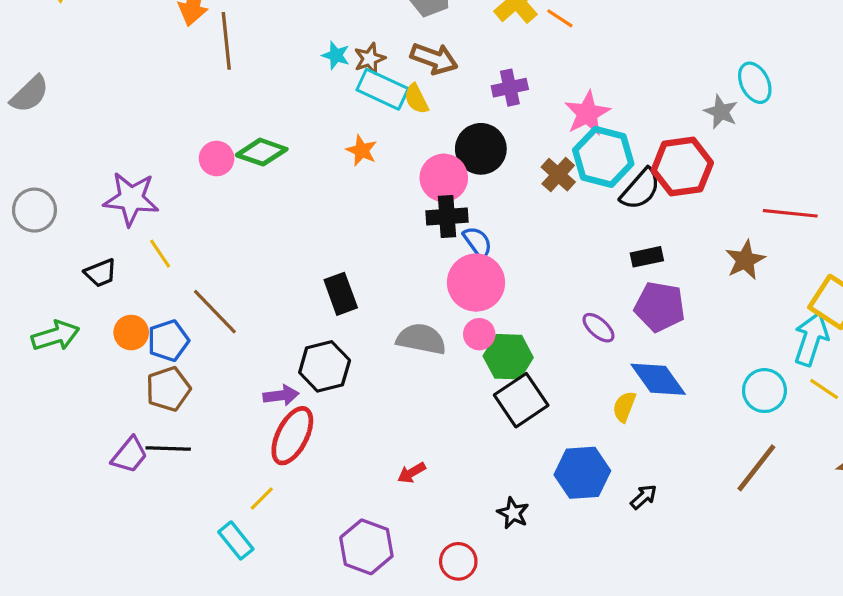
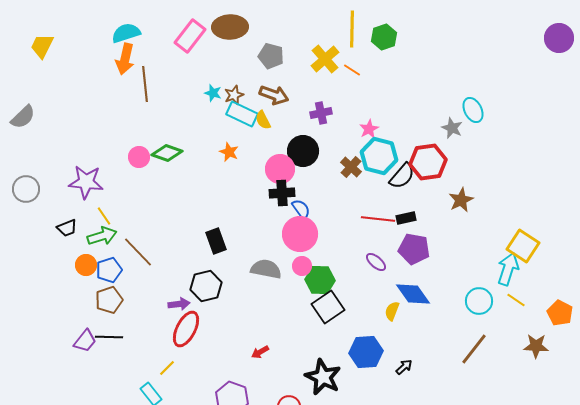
pink star: (587, 113) -> (369, 129), size x0.7
red line: (790, 213) -> (378, 219), moved
brown star: (745, 260) -> (461, 200), moved
green arrow: (55, 336) -> (102, 236), moved
black star: (513, 513) -> (323, 377), size x1.8

